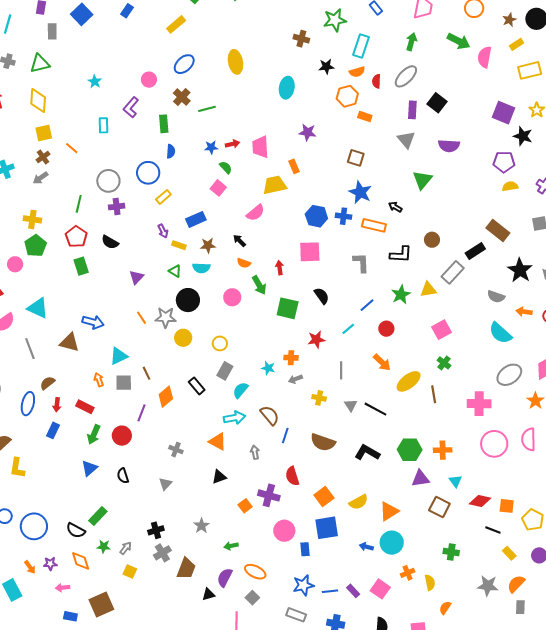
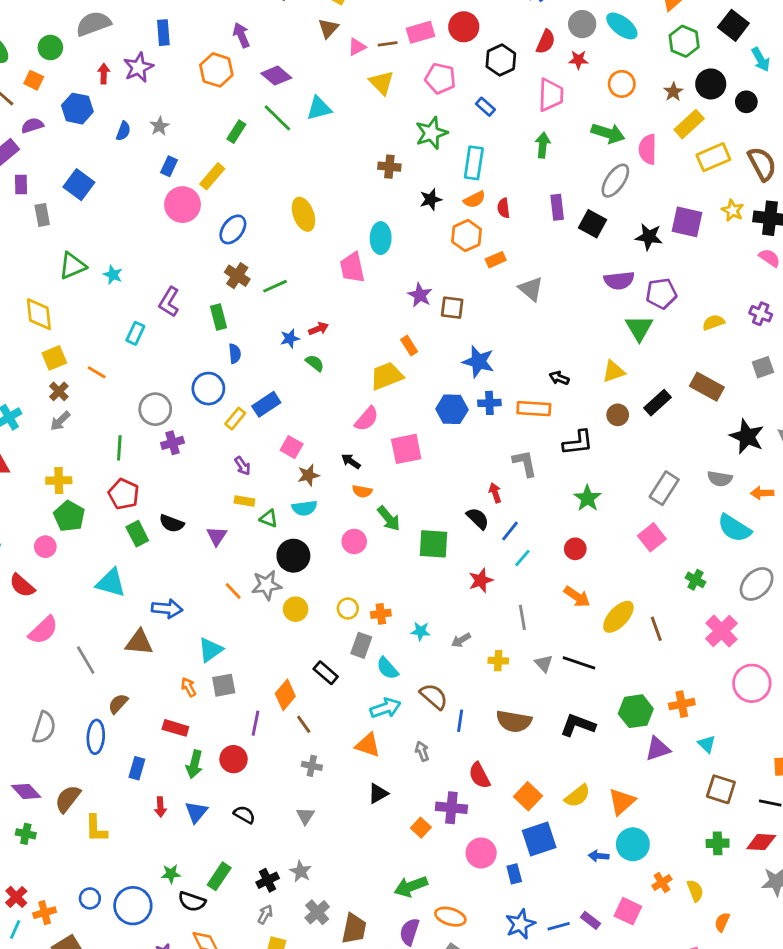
blue rectangle: (127, 11) -> (169, 166), moved
yellow rectangle: (517, 44) -> (689, 124), size x1.5
green triangle: (40, 64) -> (72, 266), moved
gray ellipse: (406, 76) -> (615, 181), moved
pink circle: (149, 80) -> (182, 205), moved, size x1.6
purple rectangle: (412, 110) -> (557, 207), moved
orange rectangle: (365, 116) -> (496, 260), turned -32
cyan rectangle: (103, 125) -> (135, 333), turned 35
purple star: (308, 132) -> (420, 295), turned 30
black star: (523, 136) -> (649, 237), moved
gray triangle: (406, 140) -> (531, 289), moved
pink trapezoid: (260, 147) -> (352, 268), moved
brown square: (356, 158) -> (452, 308), moved
purple pentagon: (504, 162) -> (661, 293), moved
green triangle: (422, 180) -> (639, 328), moved
pink square: (218, 188) -> (292, 447), moved
blue star: (360, 192) -> (478, 362), moved
blue rectangle: (196, 219) -> (266, 404), moved
black semicircle: (110, 242) -> (172, 523), moved
yellow rectangle: (179, 245) -> (244, 501), moved
black rectangle: (475, 251) -> (658, 403), moved
pink square: (310, 252) -> (406, 449), moved
red arrow: (280, 268) -> (495, 493), moved
gray rectangle: (453, 272) -> (664, 488), moved
yellow triangle: (428, 290) -> (614, 371), moved
blue line: (367, 305) -> (510, 531), moved
cyan triangle: (38, 308) -> (111, 583), moved
orange cross: (291, 358) -> (381, 614), moved
green cross: (444, 363) -> (695, 580), moved
brown line: (146, 373) -> (304, 724), moved
cyan semicircle: (240, 390) -> (387, 668), turned -72
pink cross: (479, 404) -> (721, 631), turned -35
red arrow: (57, 405) -> (160, 807), moved
black semicircle: (123, 476) -> (244, 815), turned 147
red diamond: (480, 501) -> (761, 842), moved
brown square: (439, 507) -> (721, 789), moved
gray star: (201, 526) -> (301, 871), moved
black cross: (156, 530) -> (268, 880), moved
green arrow: (231, 546) -> (411, 886), size x1.6
green star: (104, 547) -> (171, 874), moved

